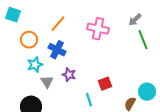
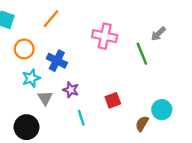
gray arrow: (135, 20) -> (158, 34), moved
orange line: (58, 24) -> (51, 19), moved
green line: (143, 40) -> (142, 54), moved
cyan line: (89, 100) -> (81, 118), moved

